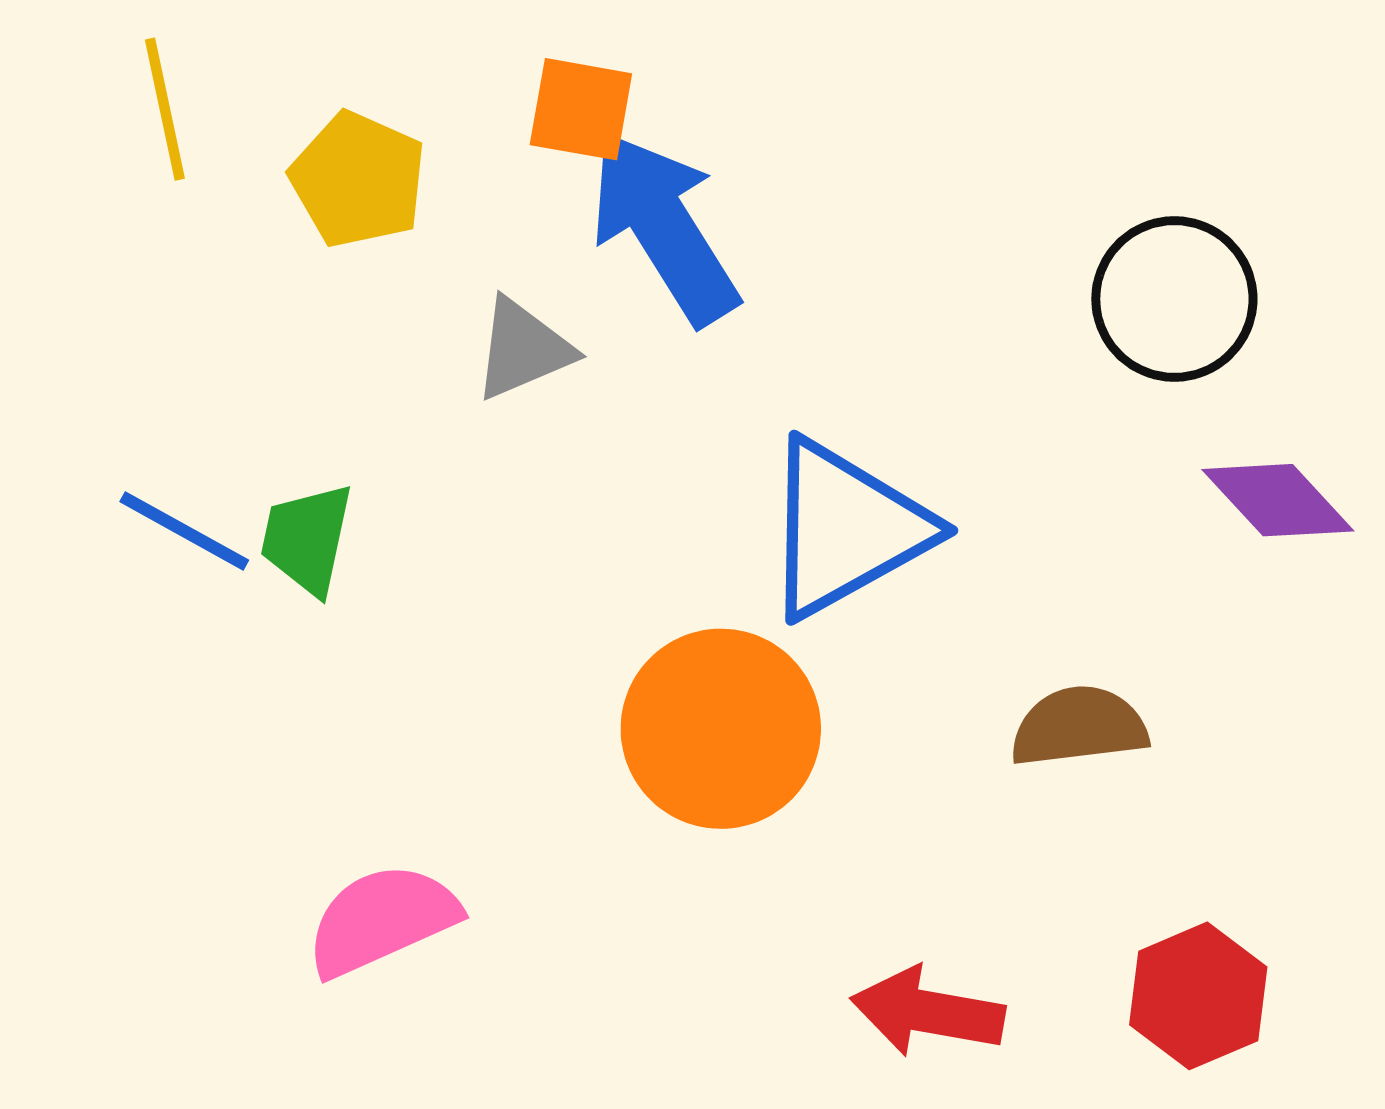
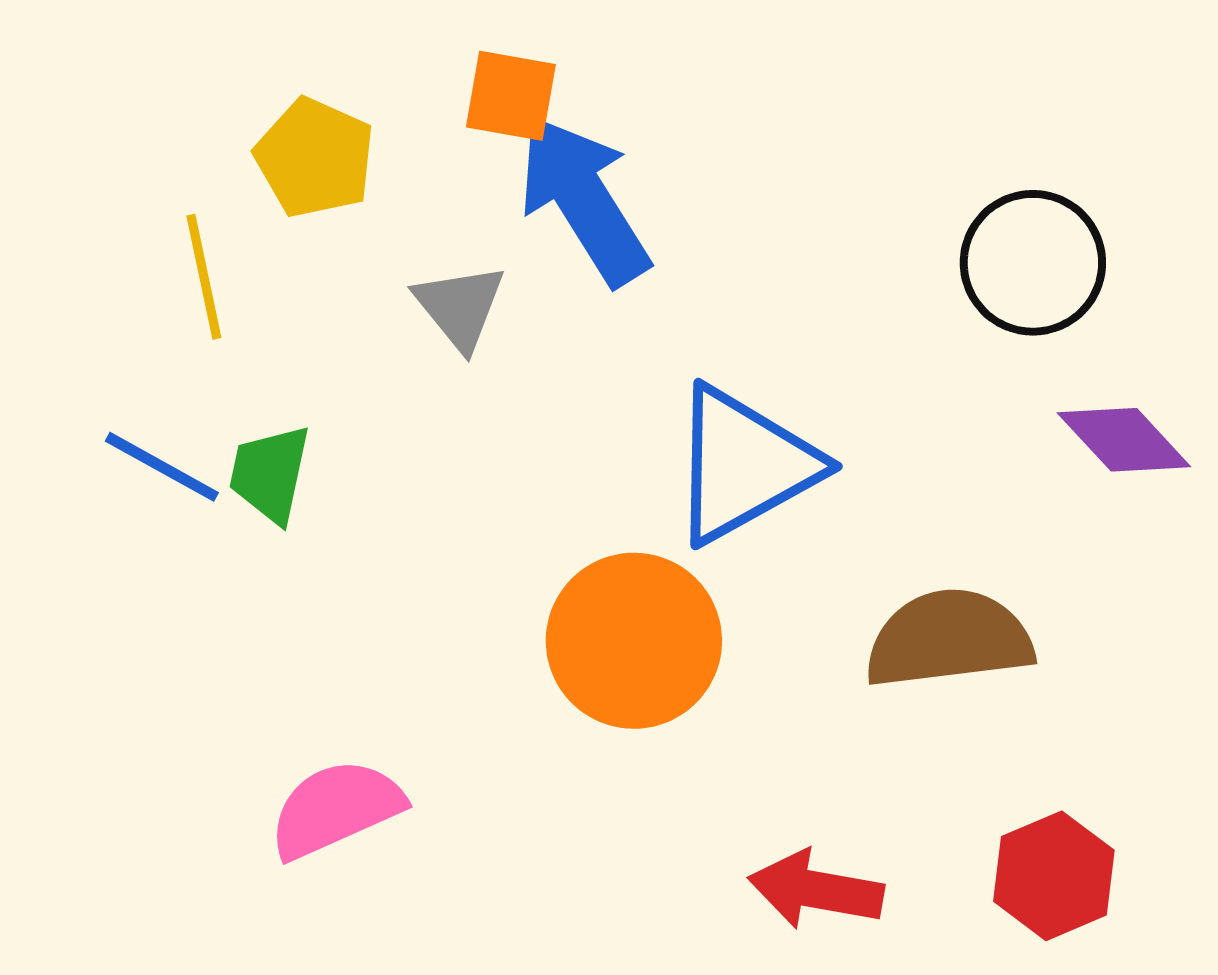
yellow line: (165, 109) -> (204, 277), moved
gray triangle: (523, 349) -> (460, 307), turned -46
brown semicircle: (1079, 726) -> (949, 639), size x1.4

